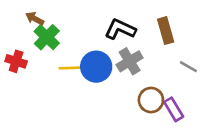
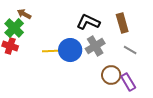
green cross: (47, 37) -> (14, 28), moved
gray line: (188, 67) -> (130, 50), moved

